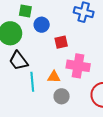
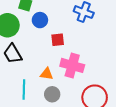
cyan line: (32, 82) -> (24, 89), moved

